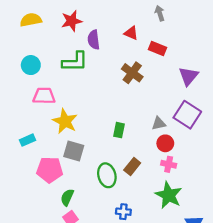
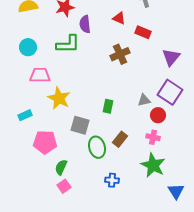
brown cross: (132, 73) -> (120, 54), turned 30
red circle: (165, 143) -> (158, 115), moved
gray square: (74, 151) -> (80, 125), moved

